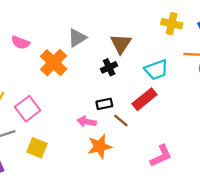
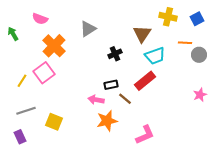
pink semicircle: (20, 43) -> (40, 19), moved
brown triangle: (121, 44) -> (142, 34), moved
orange cross: (54, 63) -> (54, 46), moved
pink square: (28, 109) -> (44, 73), moved
pink L-shape: (161, 156) -> (145, 135), moved

